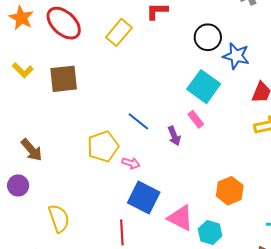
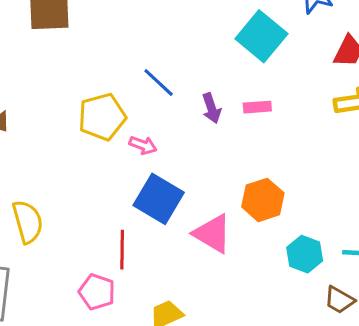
pink rectangle: (196, 119) -> (257, 107), moved, turned -60
orange hexagon: (230, 191) -> (263, 200), moved
cyan hexagon: (210, 232) -> (305, 254), moved

